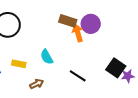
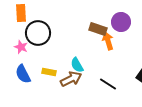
purple circle: (91, 24) -> (121, 22), moved
brown arrow: (37, 84) -> (71, 79), moved, size x1.5

